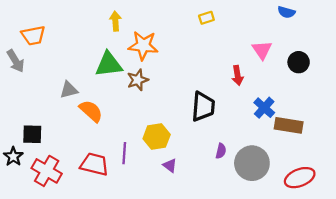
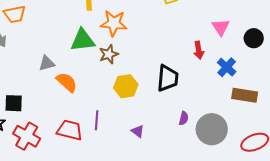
blue cross: (264, 108) -> (227, 67), moved
yellow hexagon: (157, 137) -> (126, 86), moved

